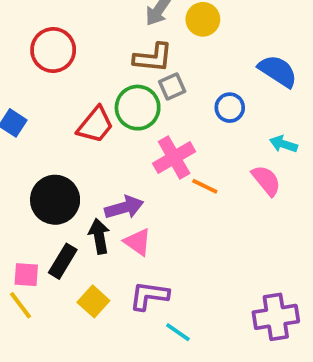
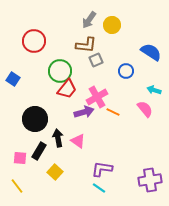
green circle: (138, 108) -> (60, 71), moved
red trapezoid: (95, 125) -> (67, 89), moved
purple arrow: (124, 207) -> (84, 112), moved
purple L-shape: (149, 296) -> (102, 169), moved
yellow line: (20, 305) -> (17, 186), moved

